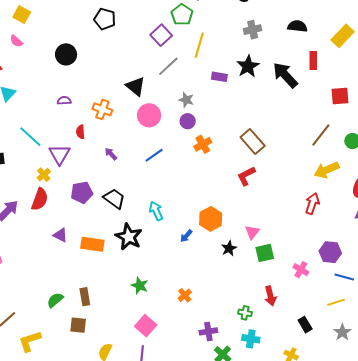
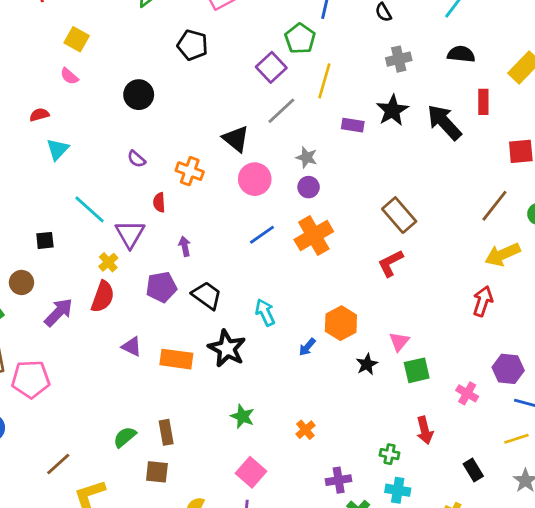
purple semicircle: (64, 101) -> (136, 159), turned -136
orange cross: (203, 144) -> (314, 236), moved, size x1.5
purple arrow: (111, 154) -> (185, 246), moved, turned 32

